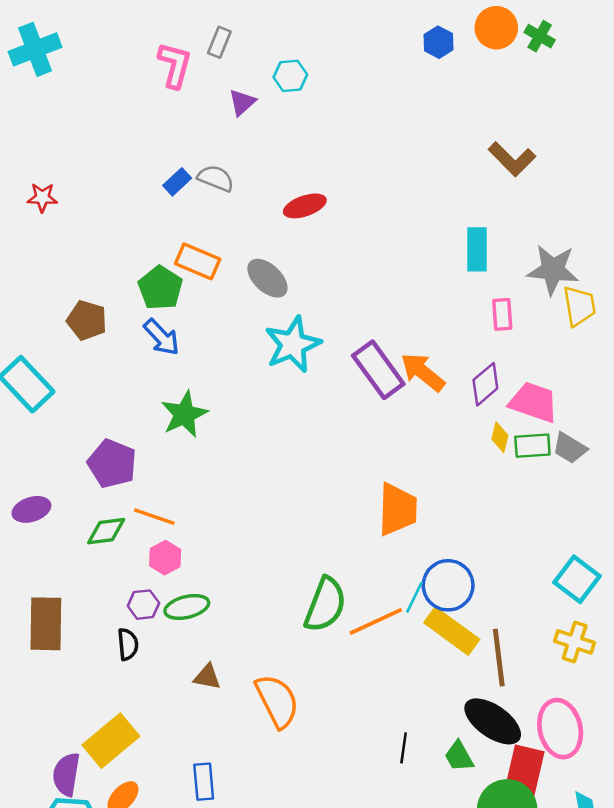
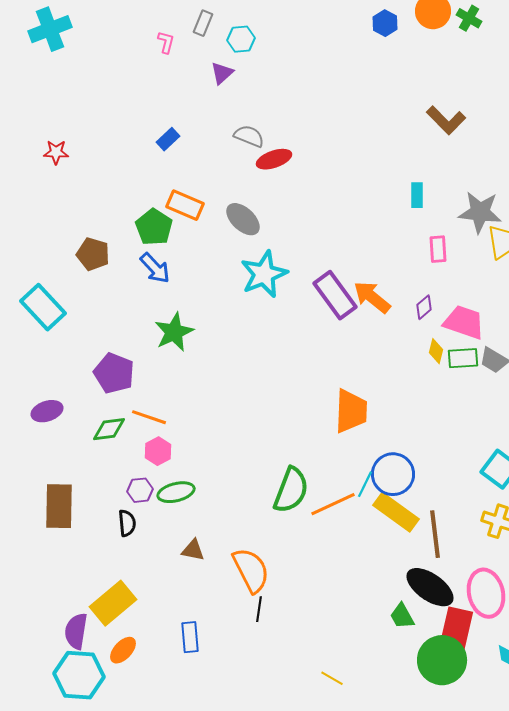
pink L-shape: (175, 65) -> (166, 42), size x0.6
cyan hexagon: (290, 76) -> (241, 39), moved
gray semicircle: (216, 178) -> (249, 136), moved
cyan rectangle: (477, 249) -> (417, 195), size x0.7
purple diamond: (485, 384) -> (424, 307), size x0.7
black line: (404, 748) -> (259, 609), moved

